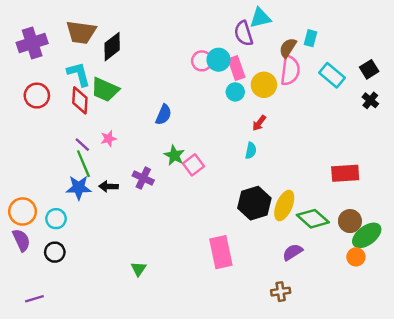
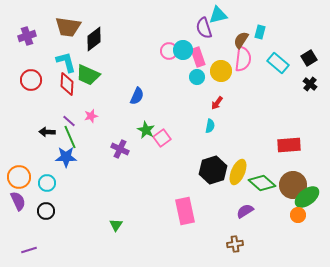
purple cross: (32, 43) -> (27, 36), size x0.7
black arrow: (109, 186) -> (47, 132), moved
brown circle: (350, 221) -> (293, 185), size x1.4

